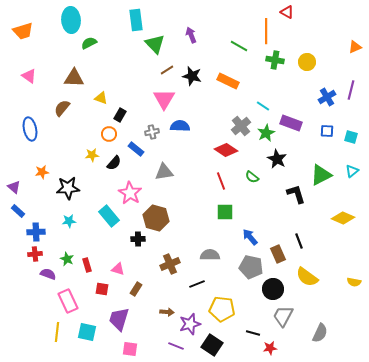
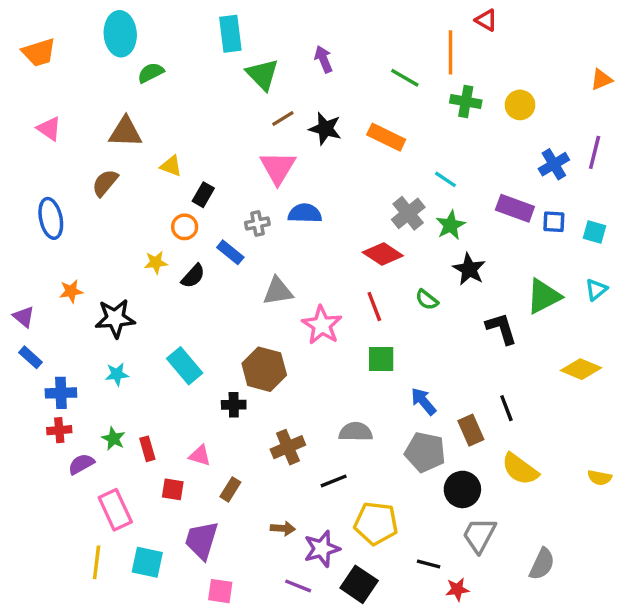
purple rectangle: (291, 123) -> (515, 208), moved
pink star: (130, 193) -> (322, 325), moved
purple semicircle: (48, 274) -> (81, 464), turned -49

